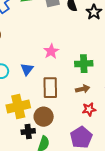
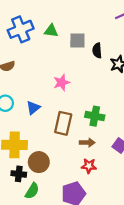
pink star: (51, 51) -> (61, 83), moved
brown rectangle: (50, 88) -> (63, 123), moved

